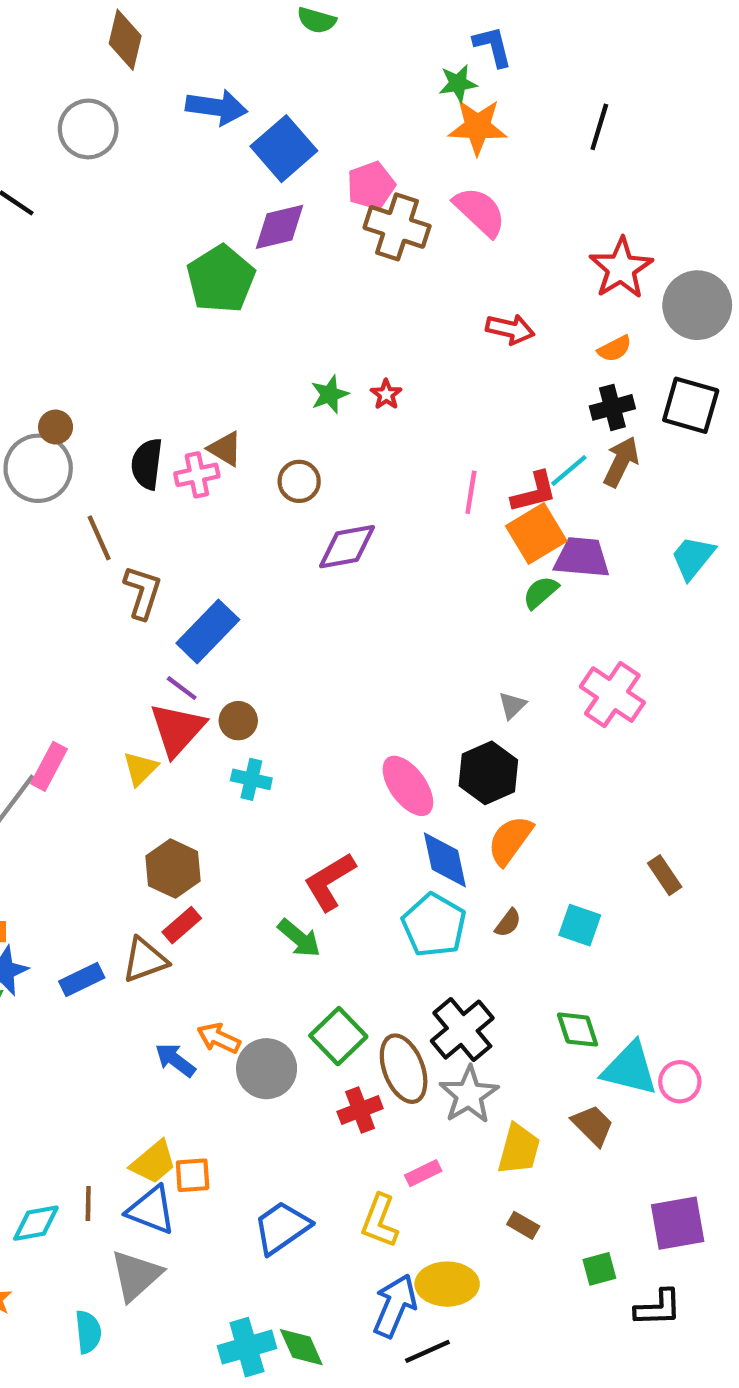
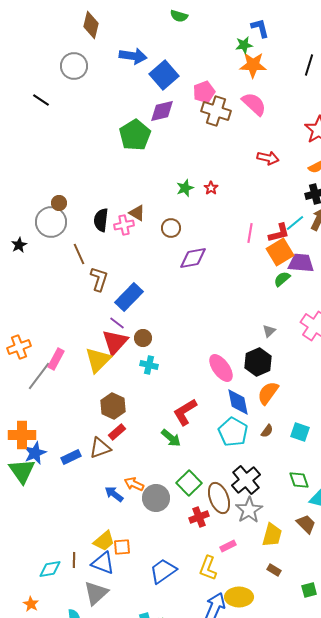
yellow triangle: (140, 769) -> (98, 360), size x1.6

